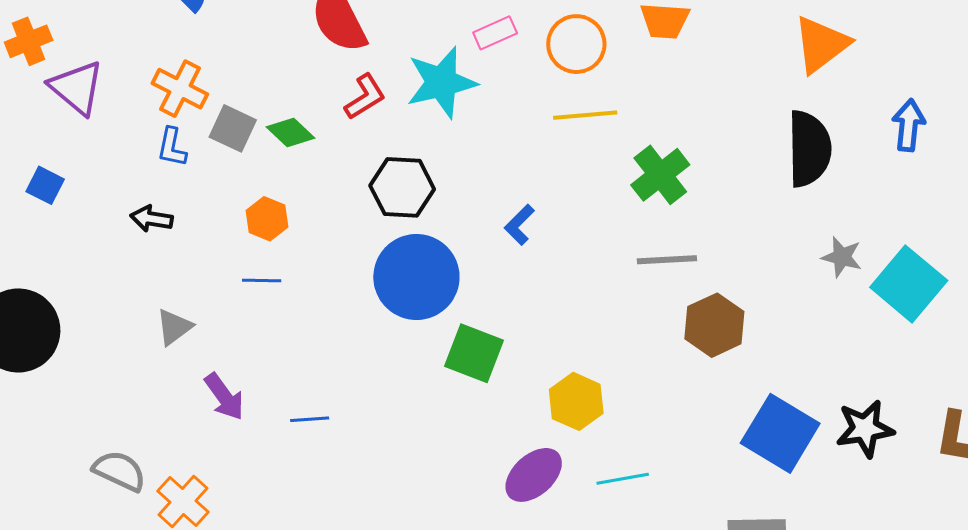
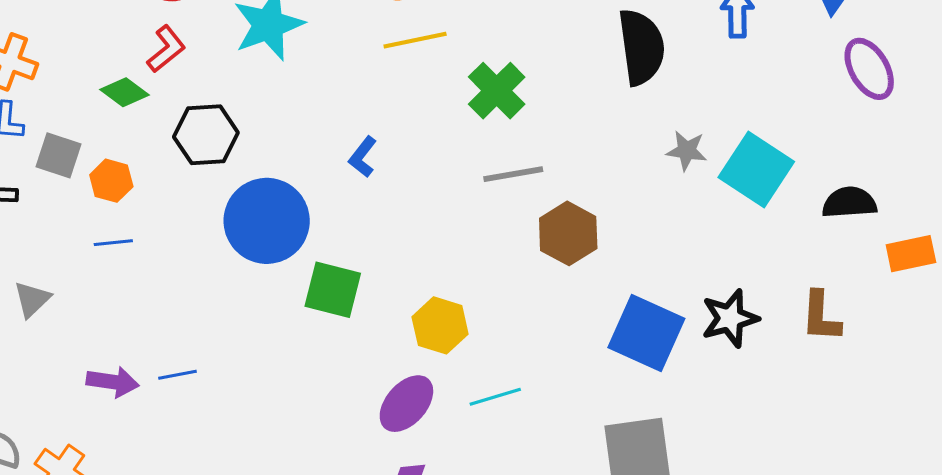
red L-shape: (365, 97) -> (166, 49), moved
gray square: (233, 128) -> (58, 155), moved
black hexagon: (402, 187) -> (206, 135), moved
purple arrow: (224, 397) -> (113, 382), moved, turned -39

